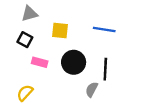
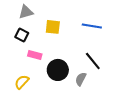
black circle: (74, 62) -> (58, 70), moved
black line: (105, 69) -> (93, 61), turned -42

